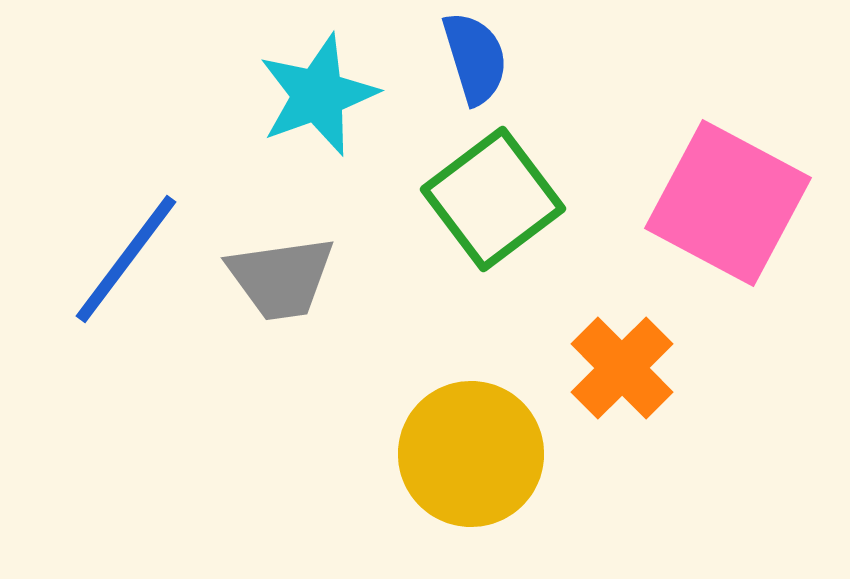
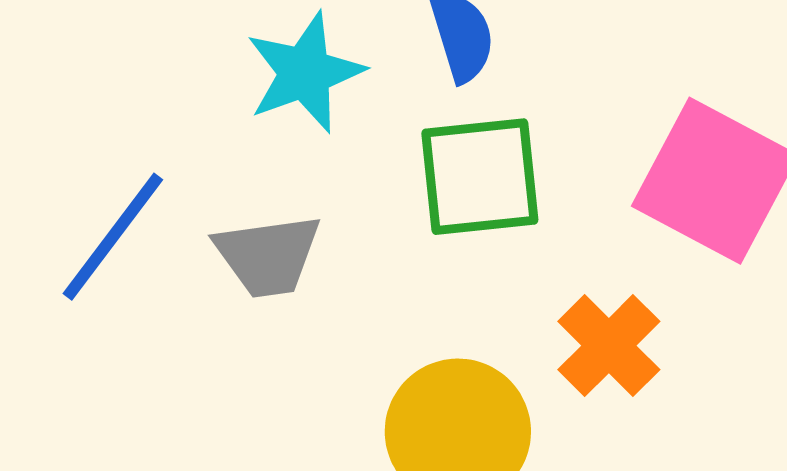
green square: (493, 199) -> (480, 177), turned 31

